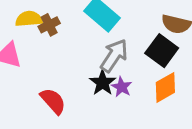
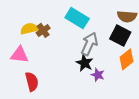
purple star: (122, 87) -> (98, 75), moved
red semicircle: (53, 101) -> (32, 82), moved, turned 36

